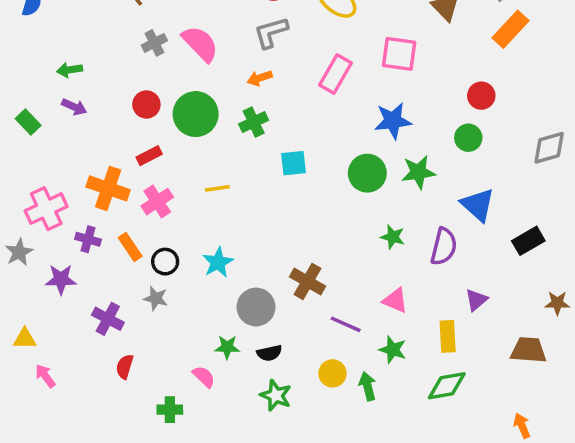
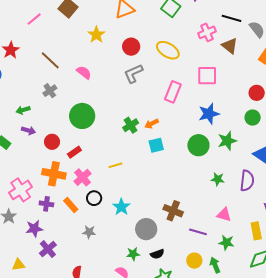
gray cross: (154, 43) -> (50, 91), moved
pink semicircle: (200, 44) -> (84, 72), moved, size x0.7
orange arrow: (260, 78) -> (152, 124), moved
red circle: (146, 104) -> (52, 142), moved
green circle: (196, 114) -> (82, 116), moved
black circle: (165, 262) -> (94, 198), moved
purple cross: (108, 319) -> (48, 249), moved, turned 30

